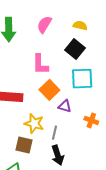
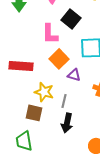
black square: (75, 49) -> (71, 19), moved
black arrow: (58, 155) -> (67, 123), turned 30

